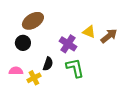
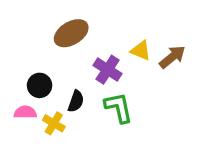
brown ellipse: (33, 21) -> (71, 33), moved
black circle: (23, 43) -> (40, 85), moved
yellow cross: (34, 78) -> (54, 123), turned -32

